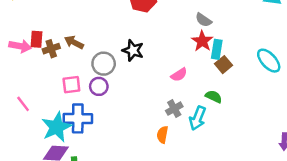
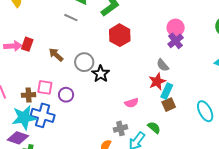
pink arrow: (20, 46) -> (13, 46), turned -30
brown cross: (51, 49) -> (29, 95), moved
gray circle: (104, 64) -> (84, 62), moved

